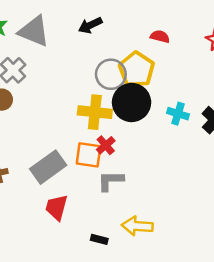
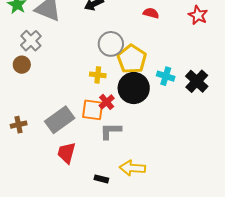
yellow pentagon: (137, 69) -> (132, 59), moved
black circle: (132, 102) -> (134, 88), moved
yellow cross: (95, 112) -> (98, 75), size x0.6

